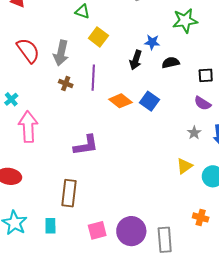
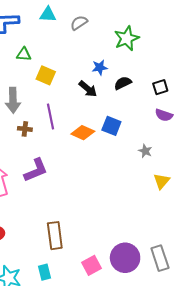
black arrow: (136, 60) -> (88, 89), turned -54
gray star: (194, 133) -> (145, 151), moved
purple L-shape: (86, 145) -> (36, 170), moved

